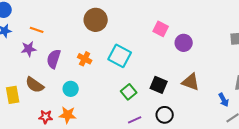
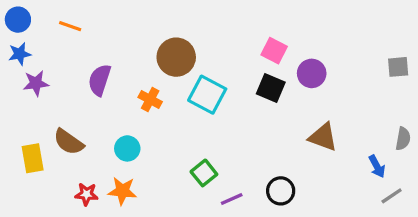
brown circle: (96, 20) -> (176, 57), moved
orange line: (37, 30) -> (70, 26), moved
purple star: (29, 49) -> (36, 83), moved
purple semicircle: (54, 59) -> (100, 80), moved
black square: (159, 85) -> (271, 88), moved
green square: (129, 92) -> (204, 173), moved

